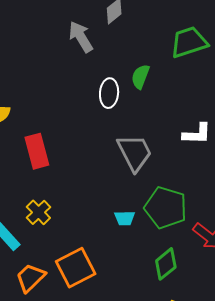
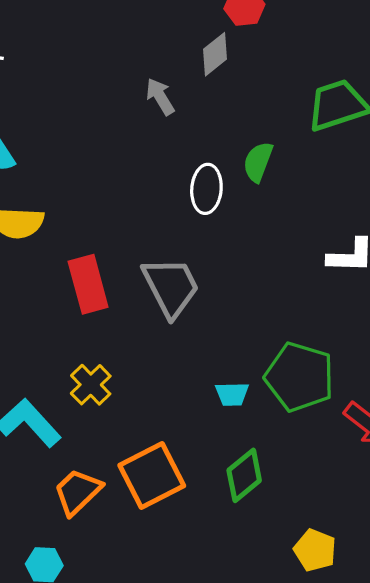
gray arrow: (81, 37) -> (160, 97), size x0.7
gray trapezoid: (135, 153) -> (171, 287), moved
green diamond: (166, 264) -> (244, 475), moved

